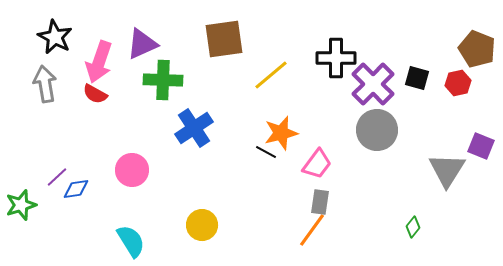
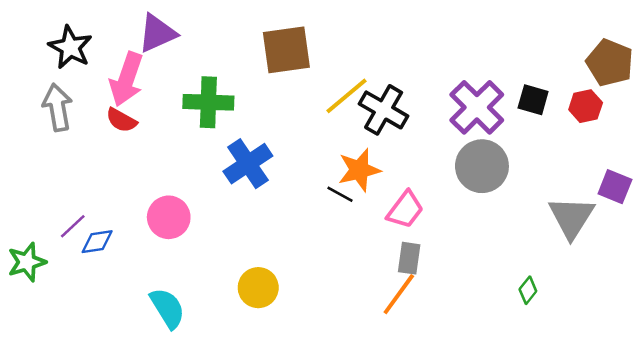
purple triangle: (142, 44) -> (157, 33), moved
black cross: (336, 58) -> (384, 110), moved, turned 30

